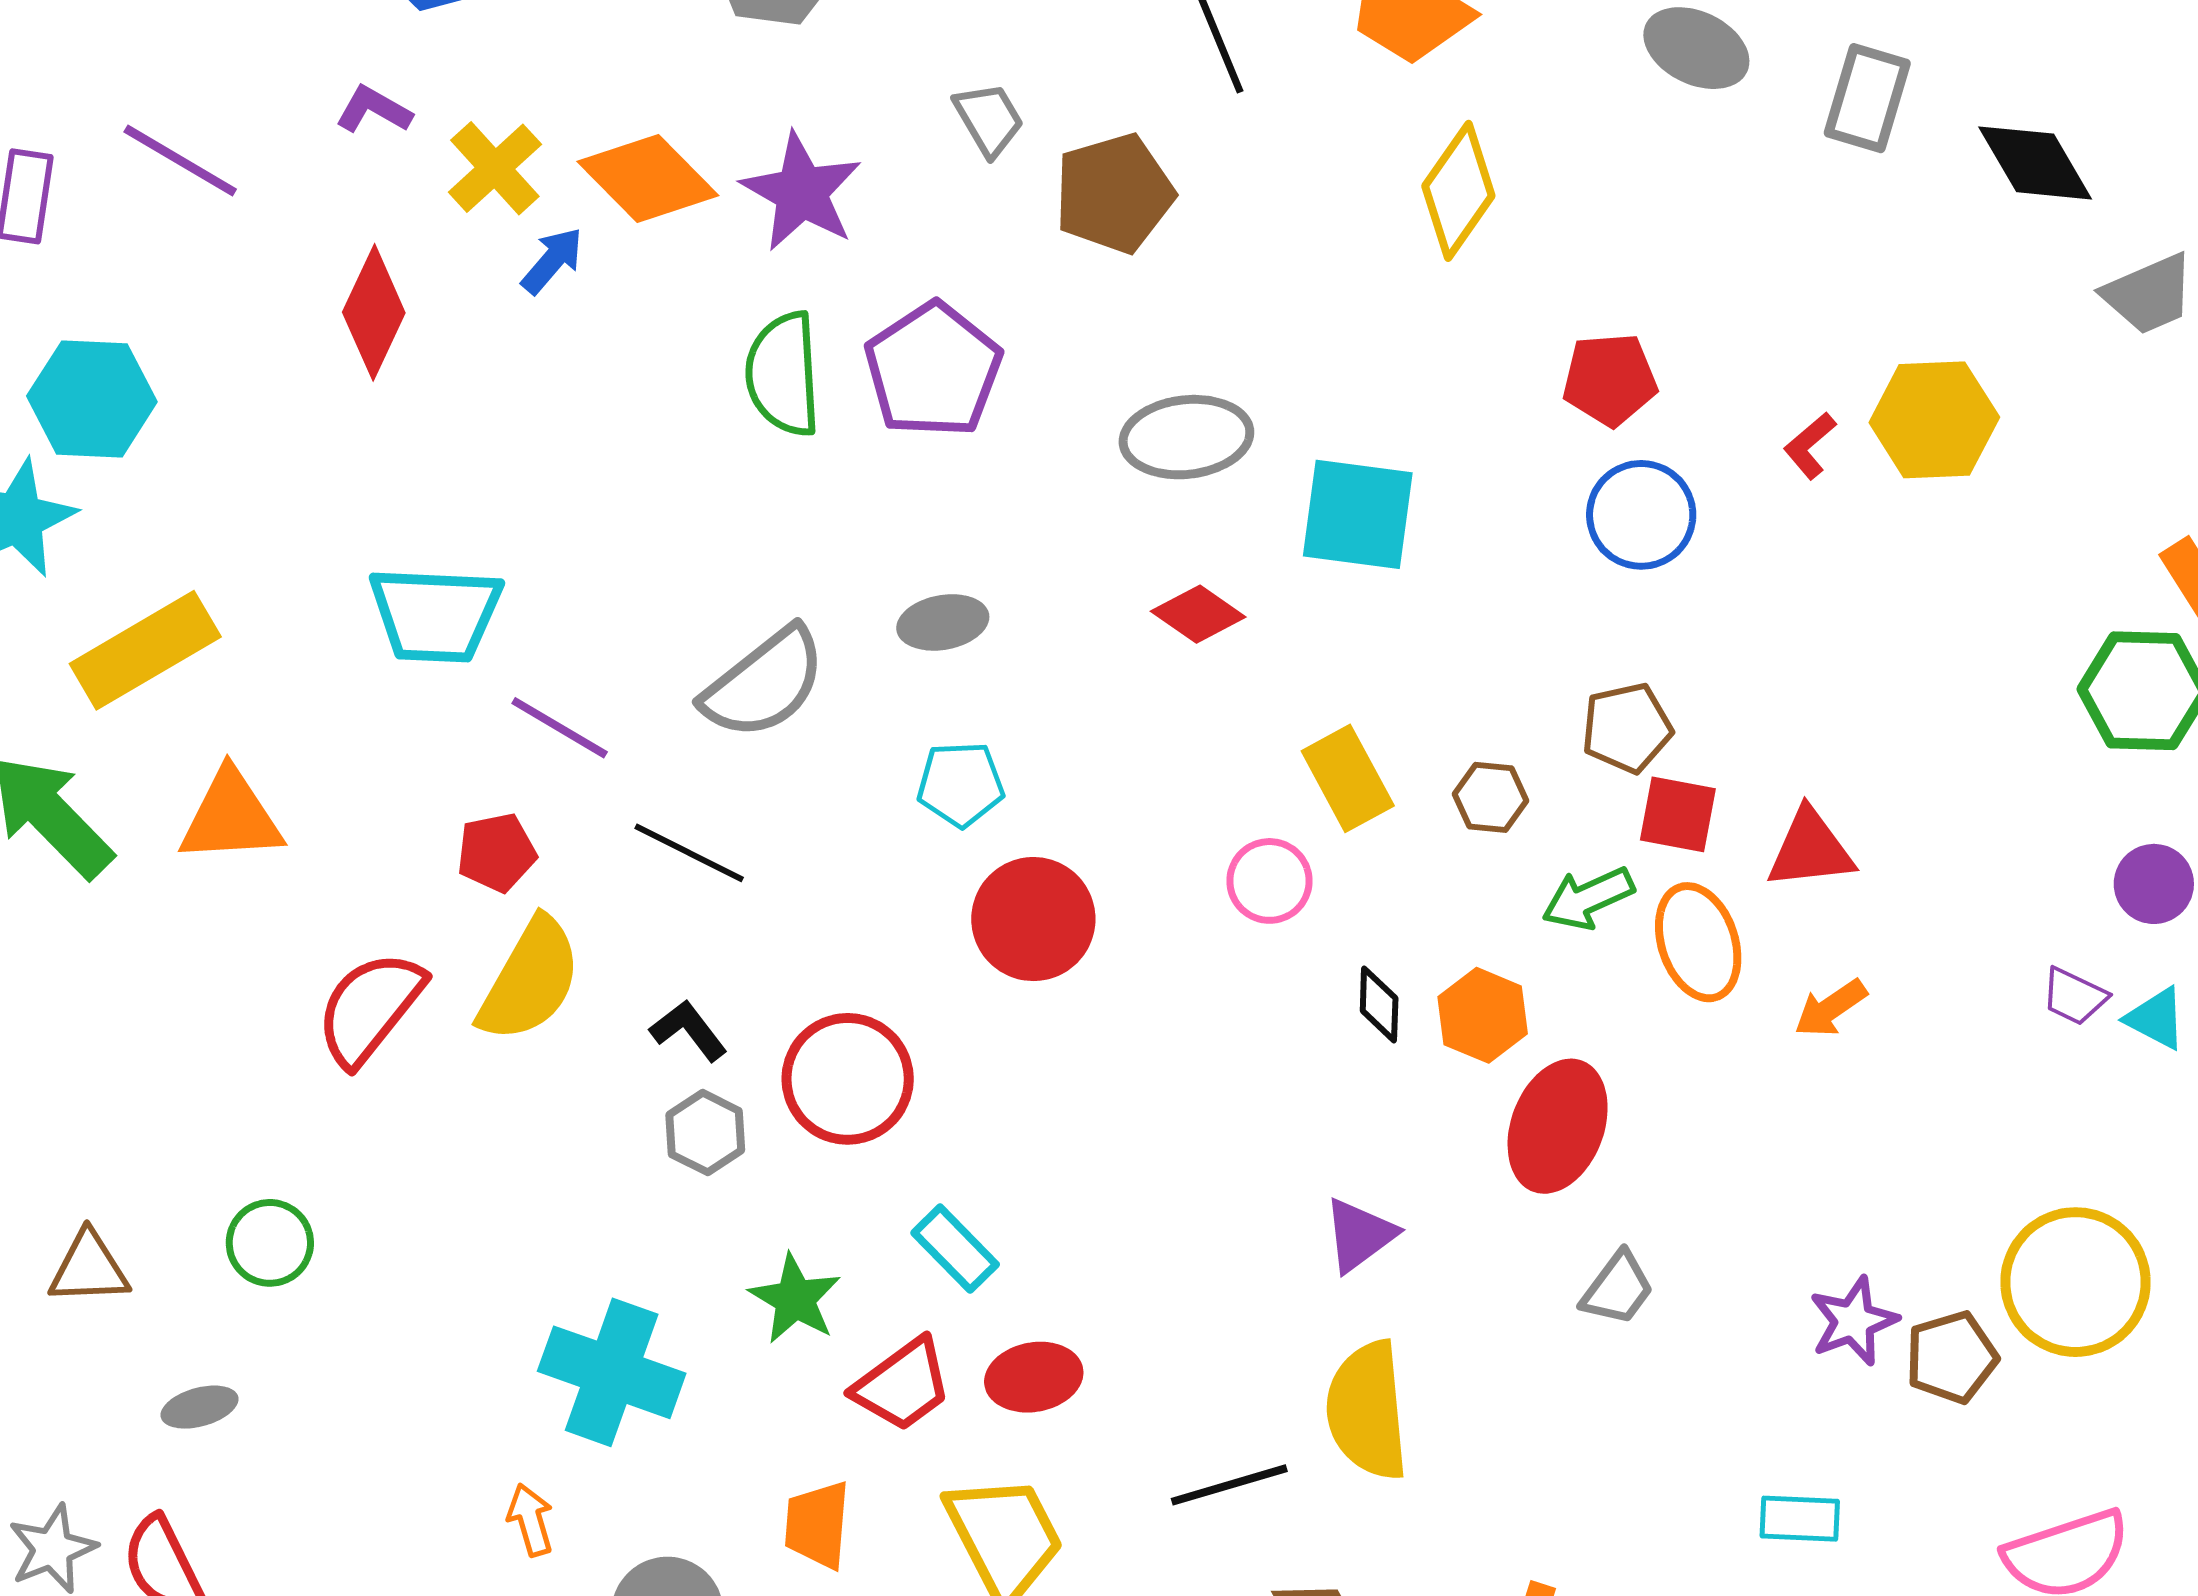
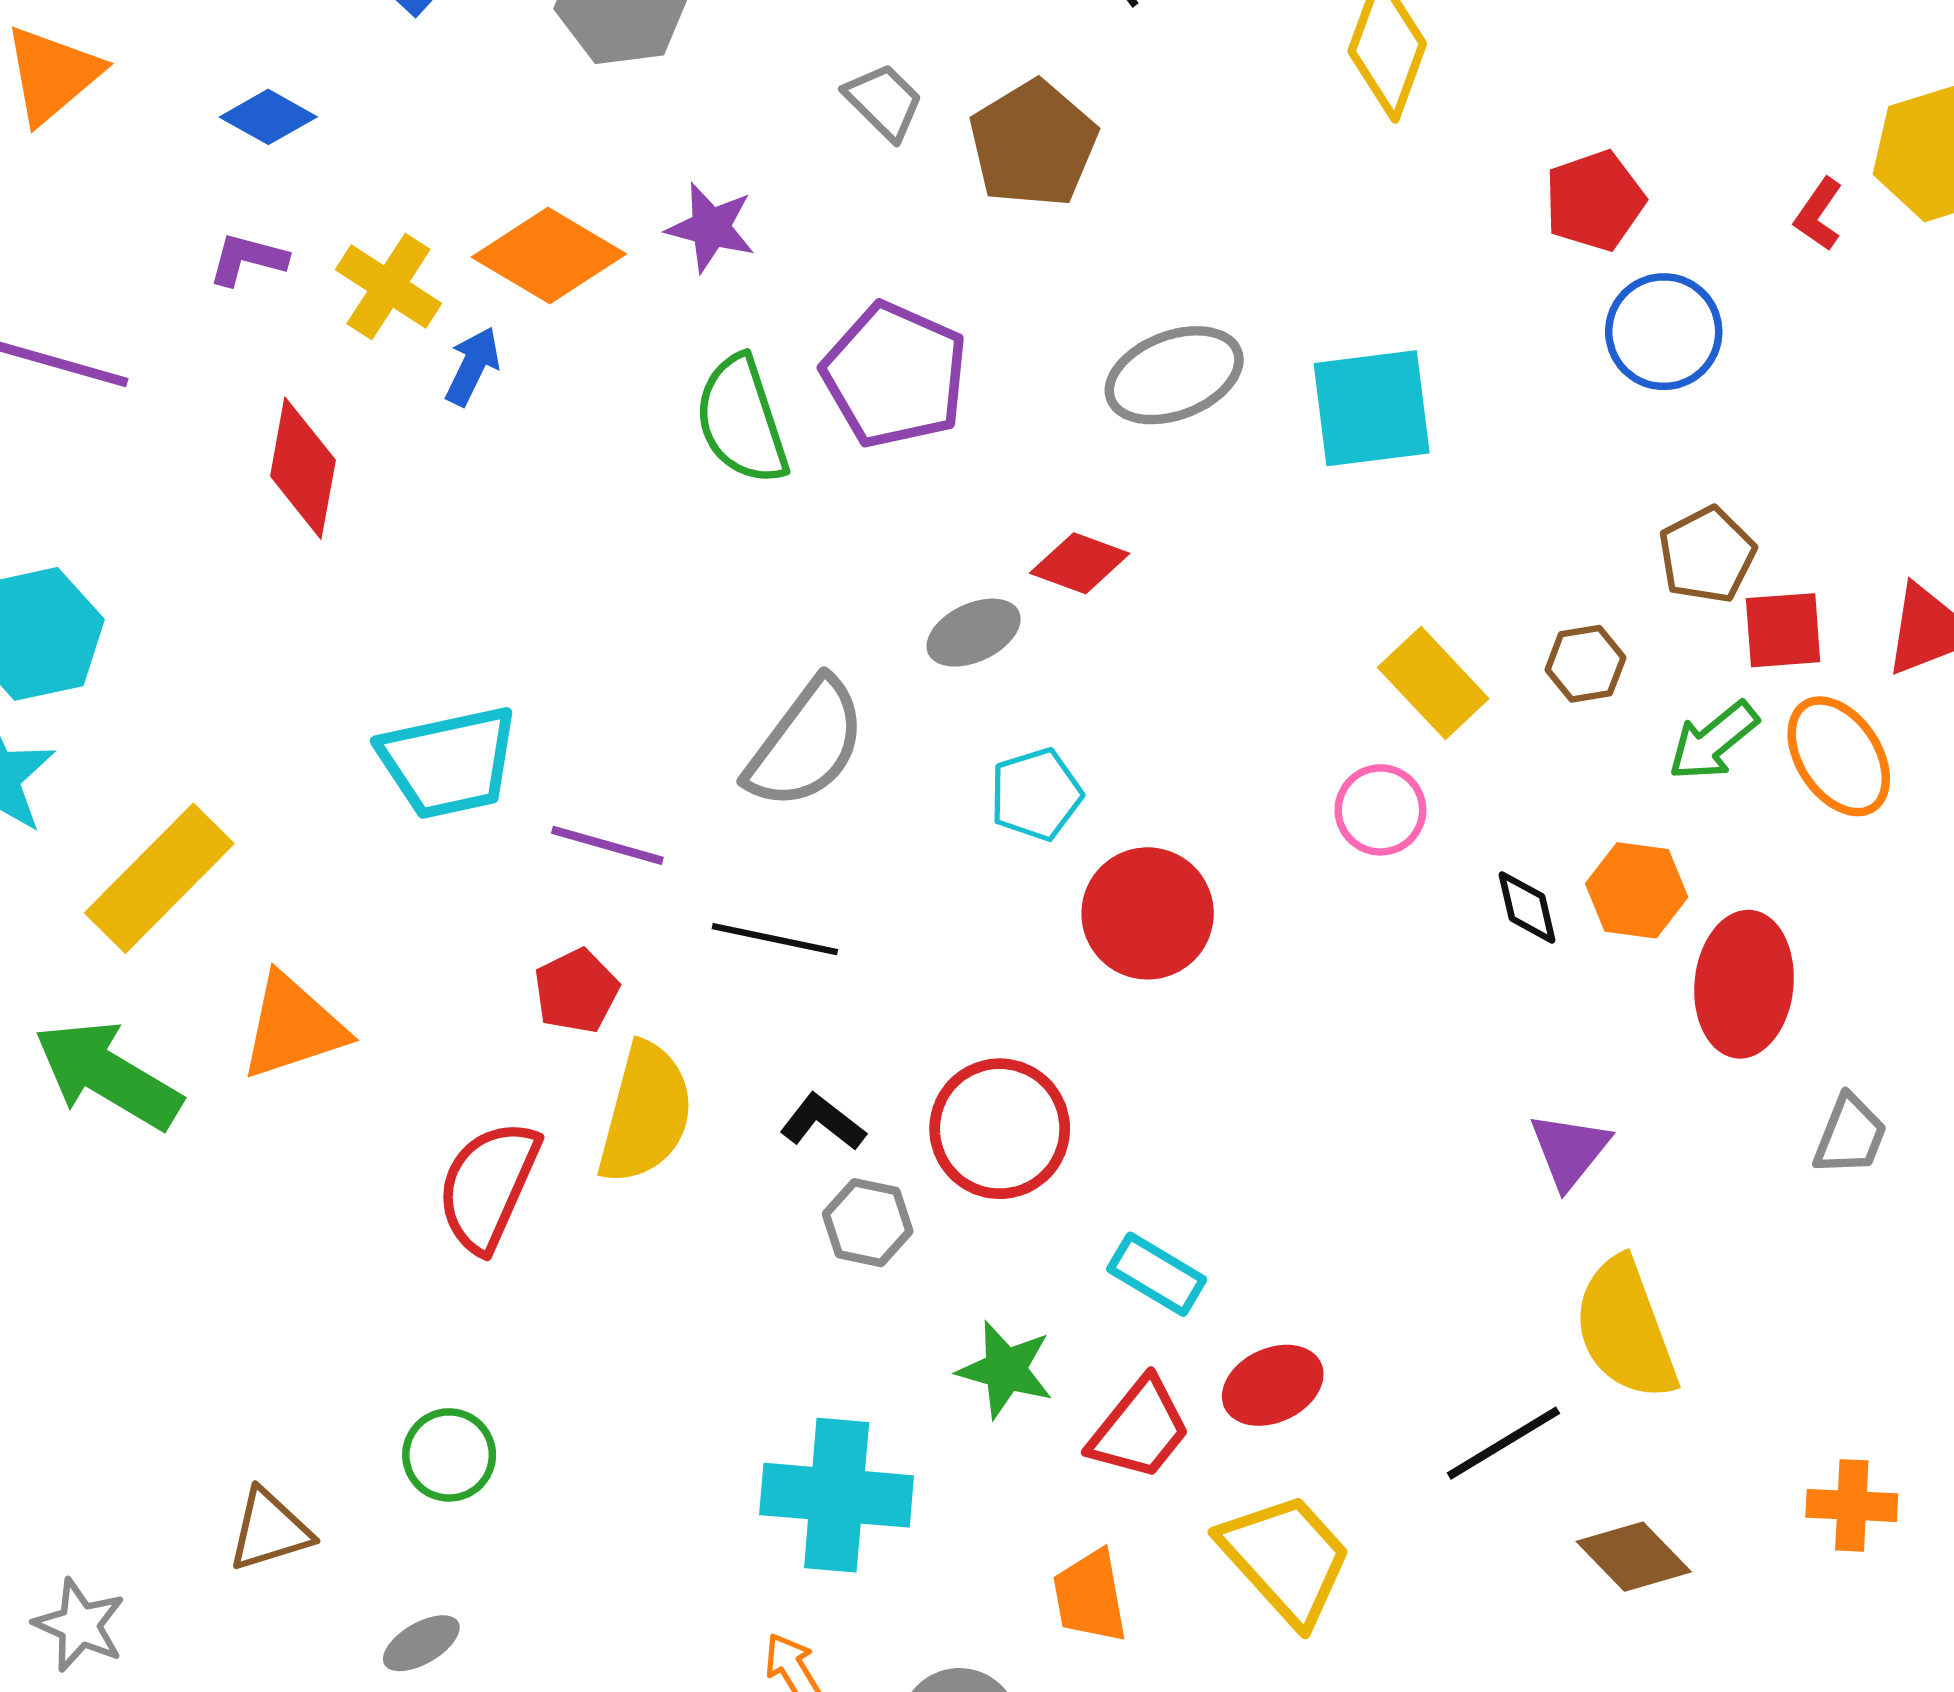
purple star: (801, 192) -> (711, 228), size x0.7
red diamond: (1198, 614) -> (1080, 563), moved

